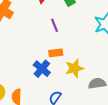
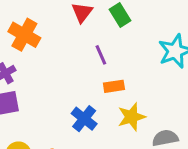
orange rectangle: (56, 53) -> (114, 86), moved

